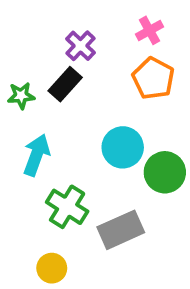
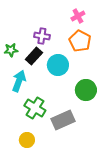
purple cross: (81, 46) -> (42, 36), moved, turned -35
black rectangle: (65, 84) -> (34, 56), moved
cyan circle: (123, 147) -> (58, 65), moved

